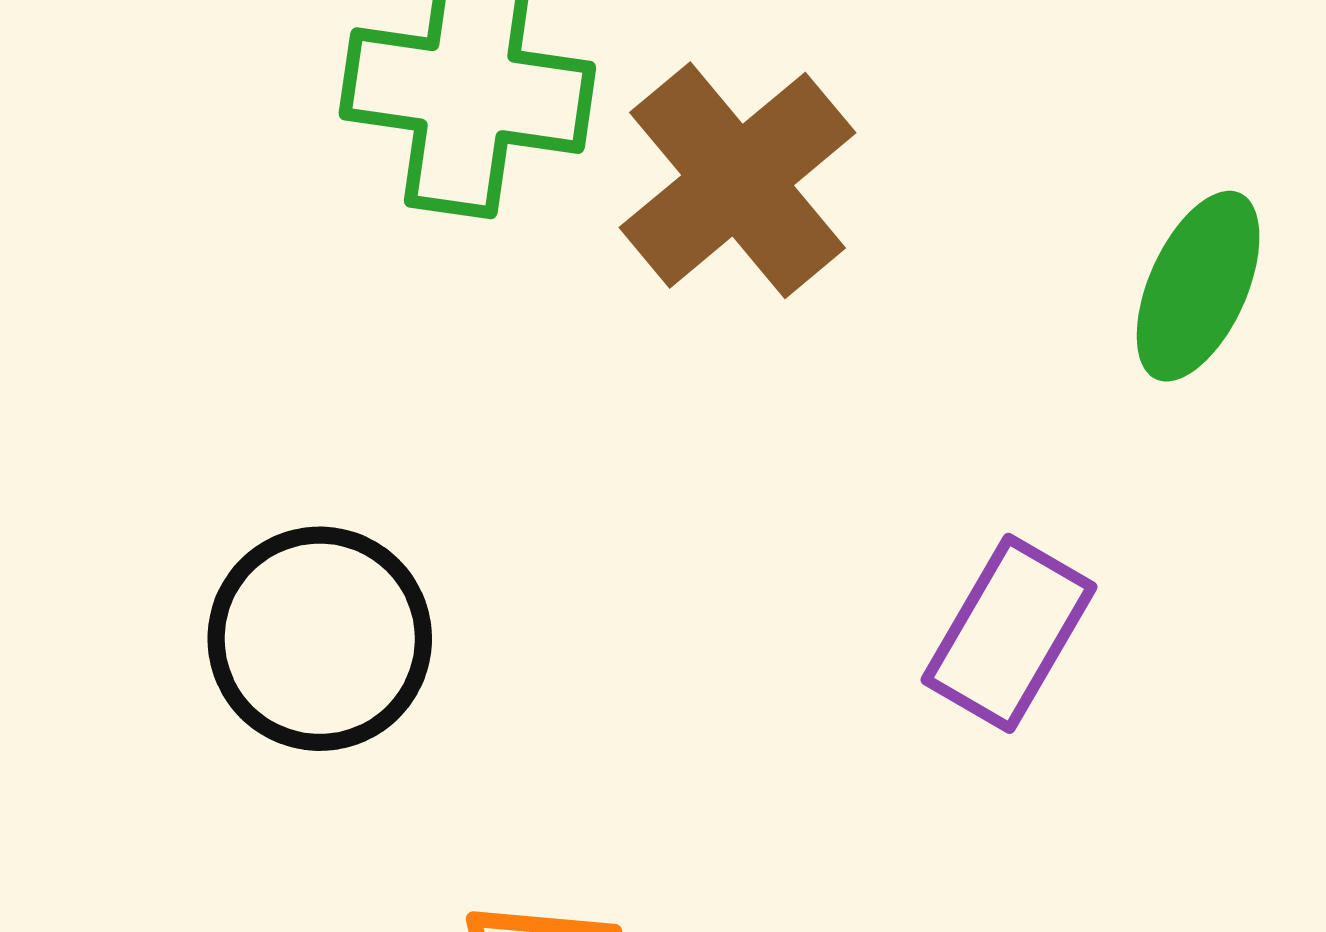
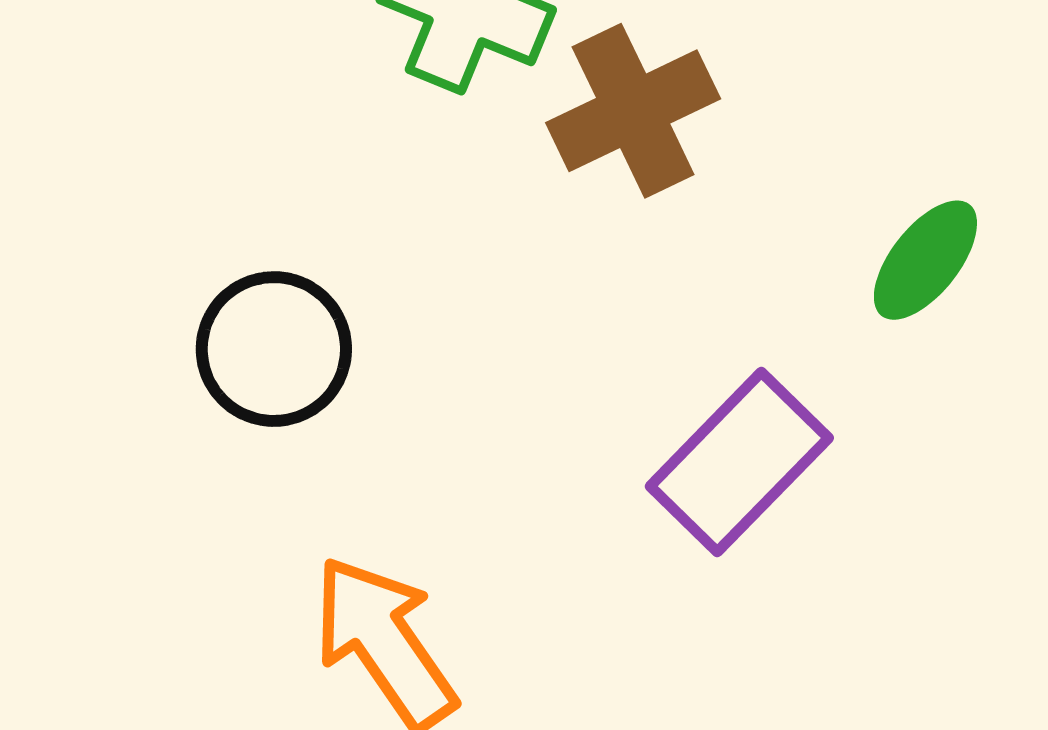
purple rectangle: (1009, 633) -> (739, 462), size x1.4

